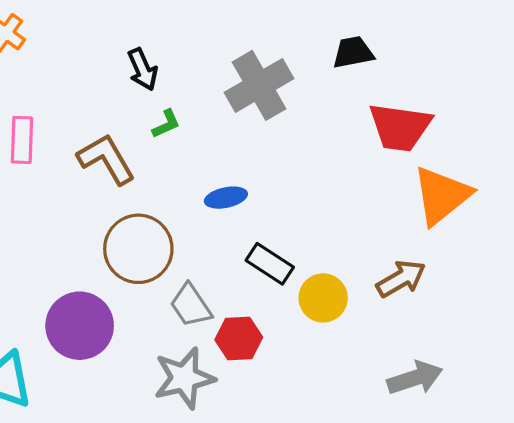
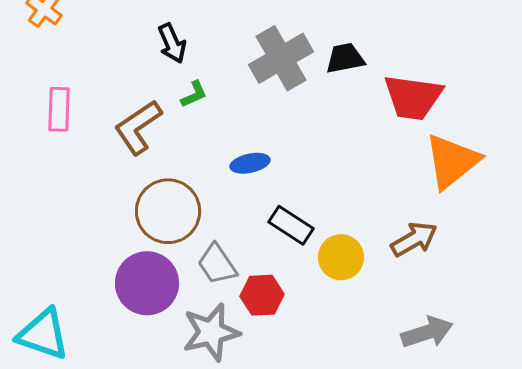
black trapezoid: (353, 52) -> (345, 58), moved
brown L-shape: (106, 159) -> (138, 127), turned -94
purple circle: (80, 326) -> (147, 283), moved

